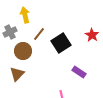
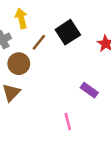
black square: (61, 43) -> (68, 32), moved

